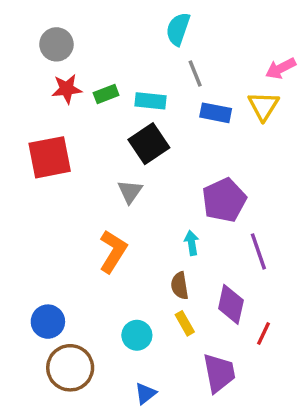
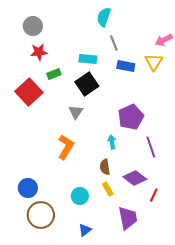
green rectangle: (106, 94) -> (54, 74), moved
red square: (50, 157) -> (29, 92), turned -32
purple diamond: (231, 304) -> (135, 178), turned -65

